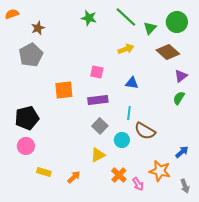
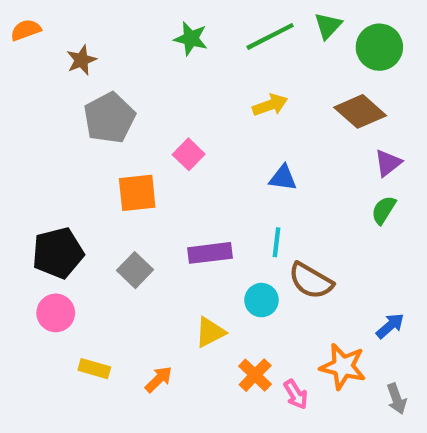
green line: (126, 17) -> (270, 36), turned -70
green triangle: (150, 28) -> (328, 26), moved
gray pentagon: (31, 55) -> (109, 118), moved
pink square: (97, 72) -> (189, 154), moved, turned 32
purple rectangle: (98, 100) -> (210, 253), moved
gray square: (100, 126) -> (135, 270), moved

